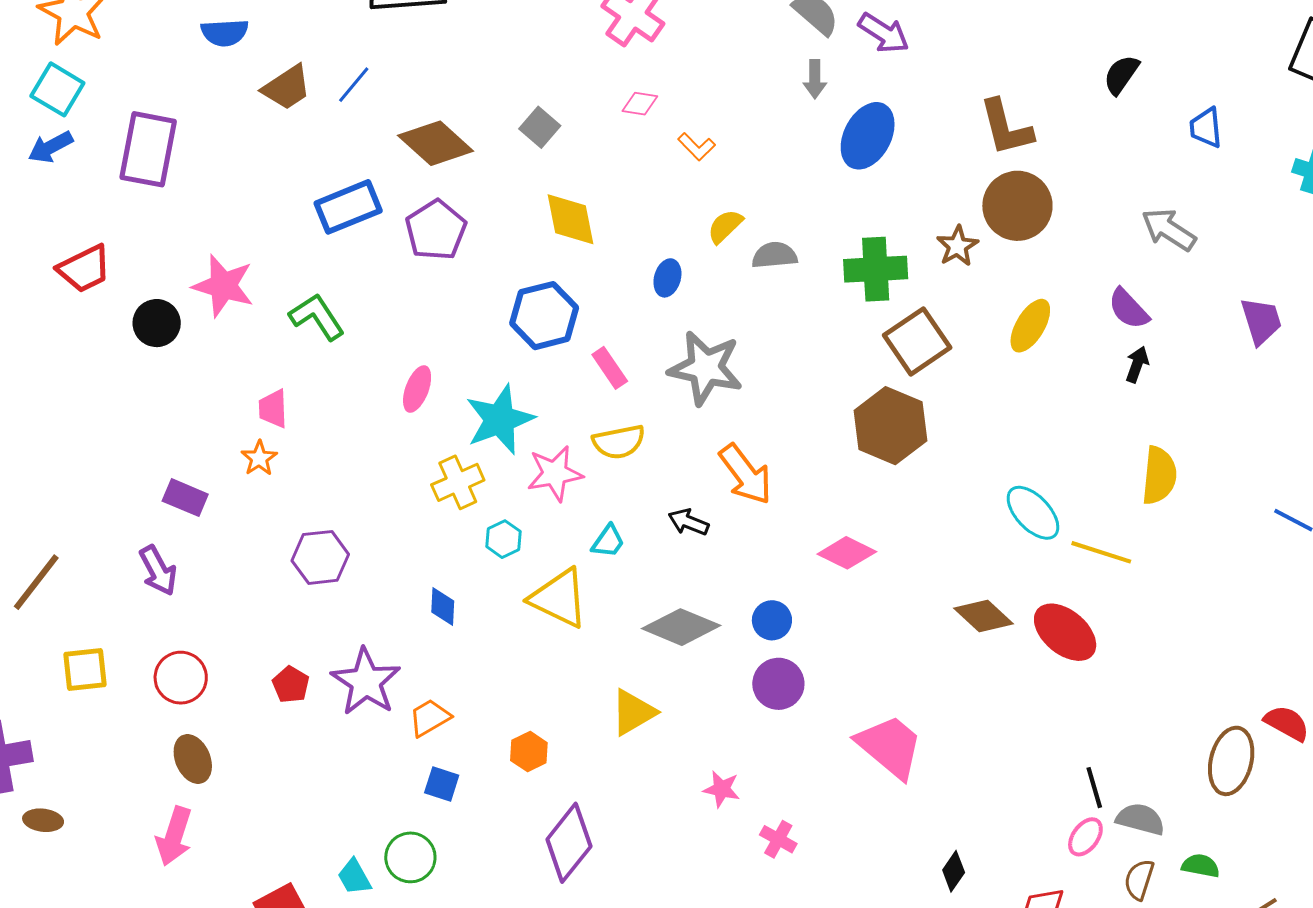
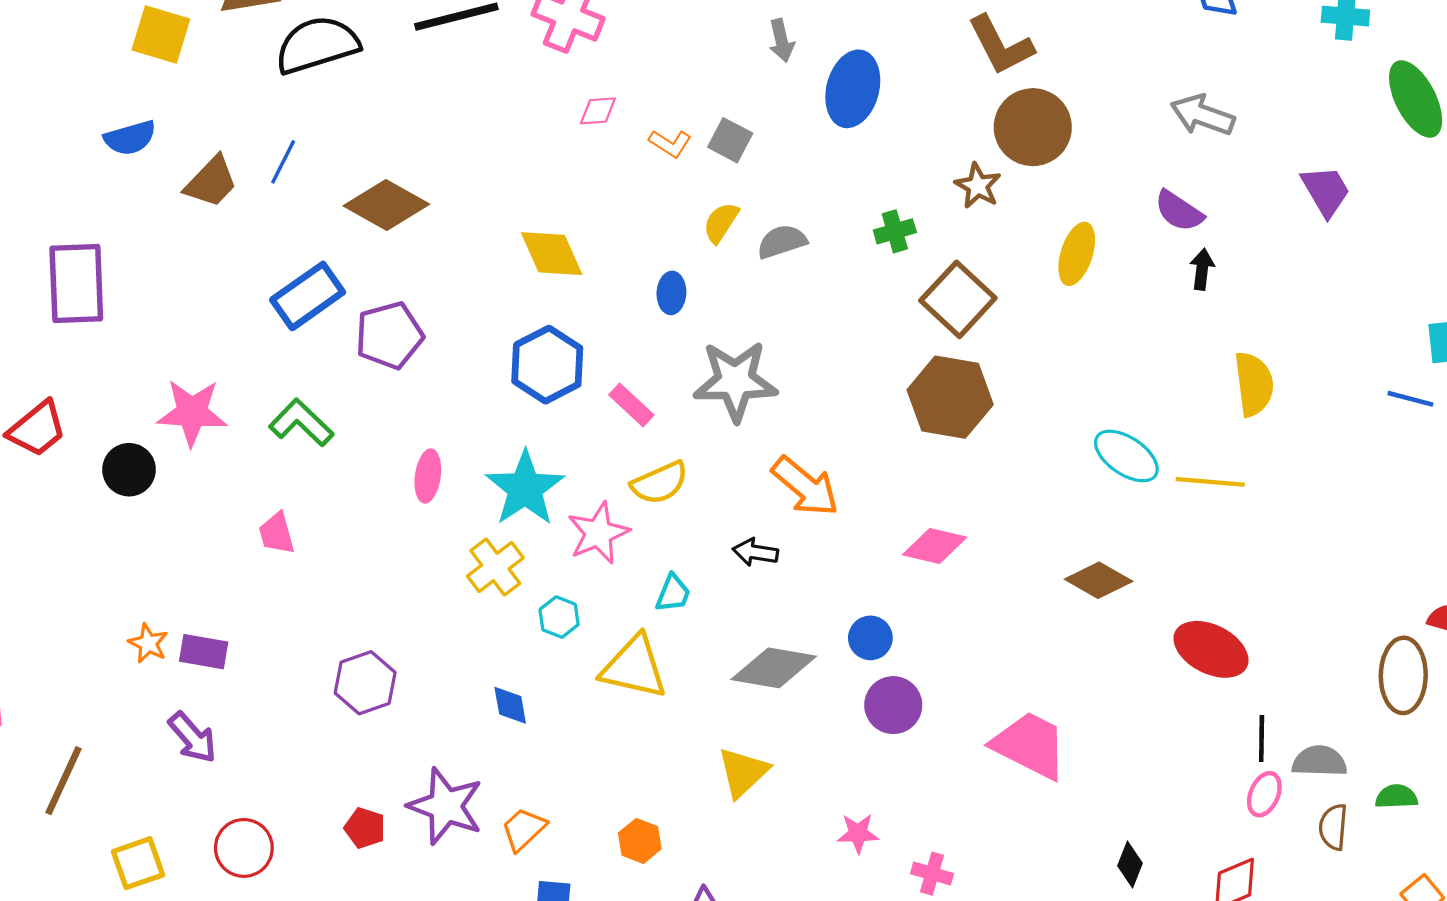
gray square: (540, 127) -> (730, 140), moved
purple pentagon: (436, 230) -> (389, 335), moved, turned 30
green cross: (876, 269) -> (895, 231), size x0.6
orange star: (259, 458) -> (148, 643), moved
red ellipse: (1065, 632) -> (1211, 649), moved
black line: (1094, 788) -> (1262, 739), turned 30

